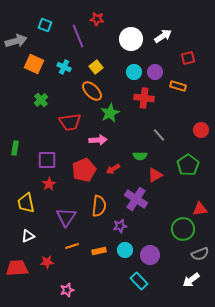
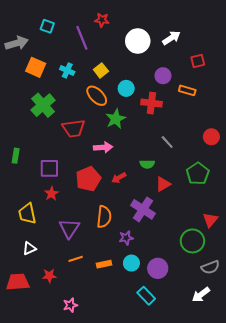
cyan circle: (134, 72) -> (126, 88), moved
green cross: (41, 100) -> (43, 105), size x1.6
red triangle: (200, 209) -> (210, 220), turned -42

